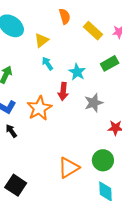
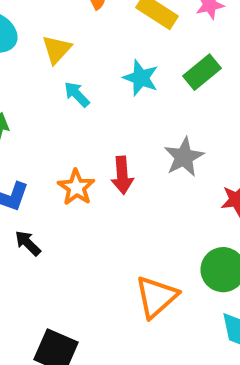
cyan star: (77, 72) -> (141, 78), moved
red arrow: (63, 91) -> (122, 175), moved
orange star: (39, 108) -> (76, 187), size x0.7

